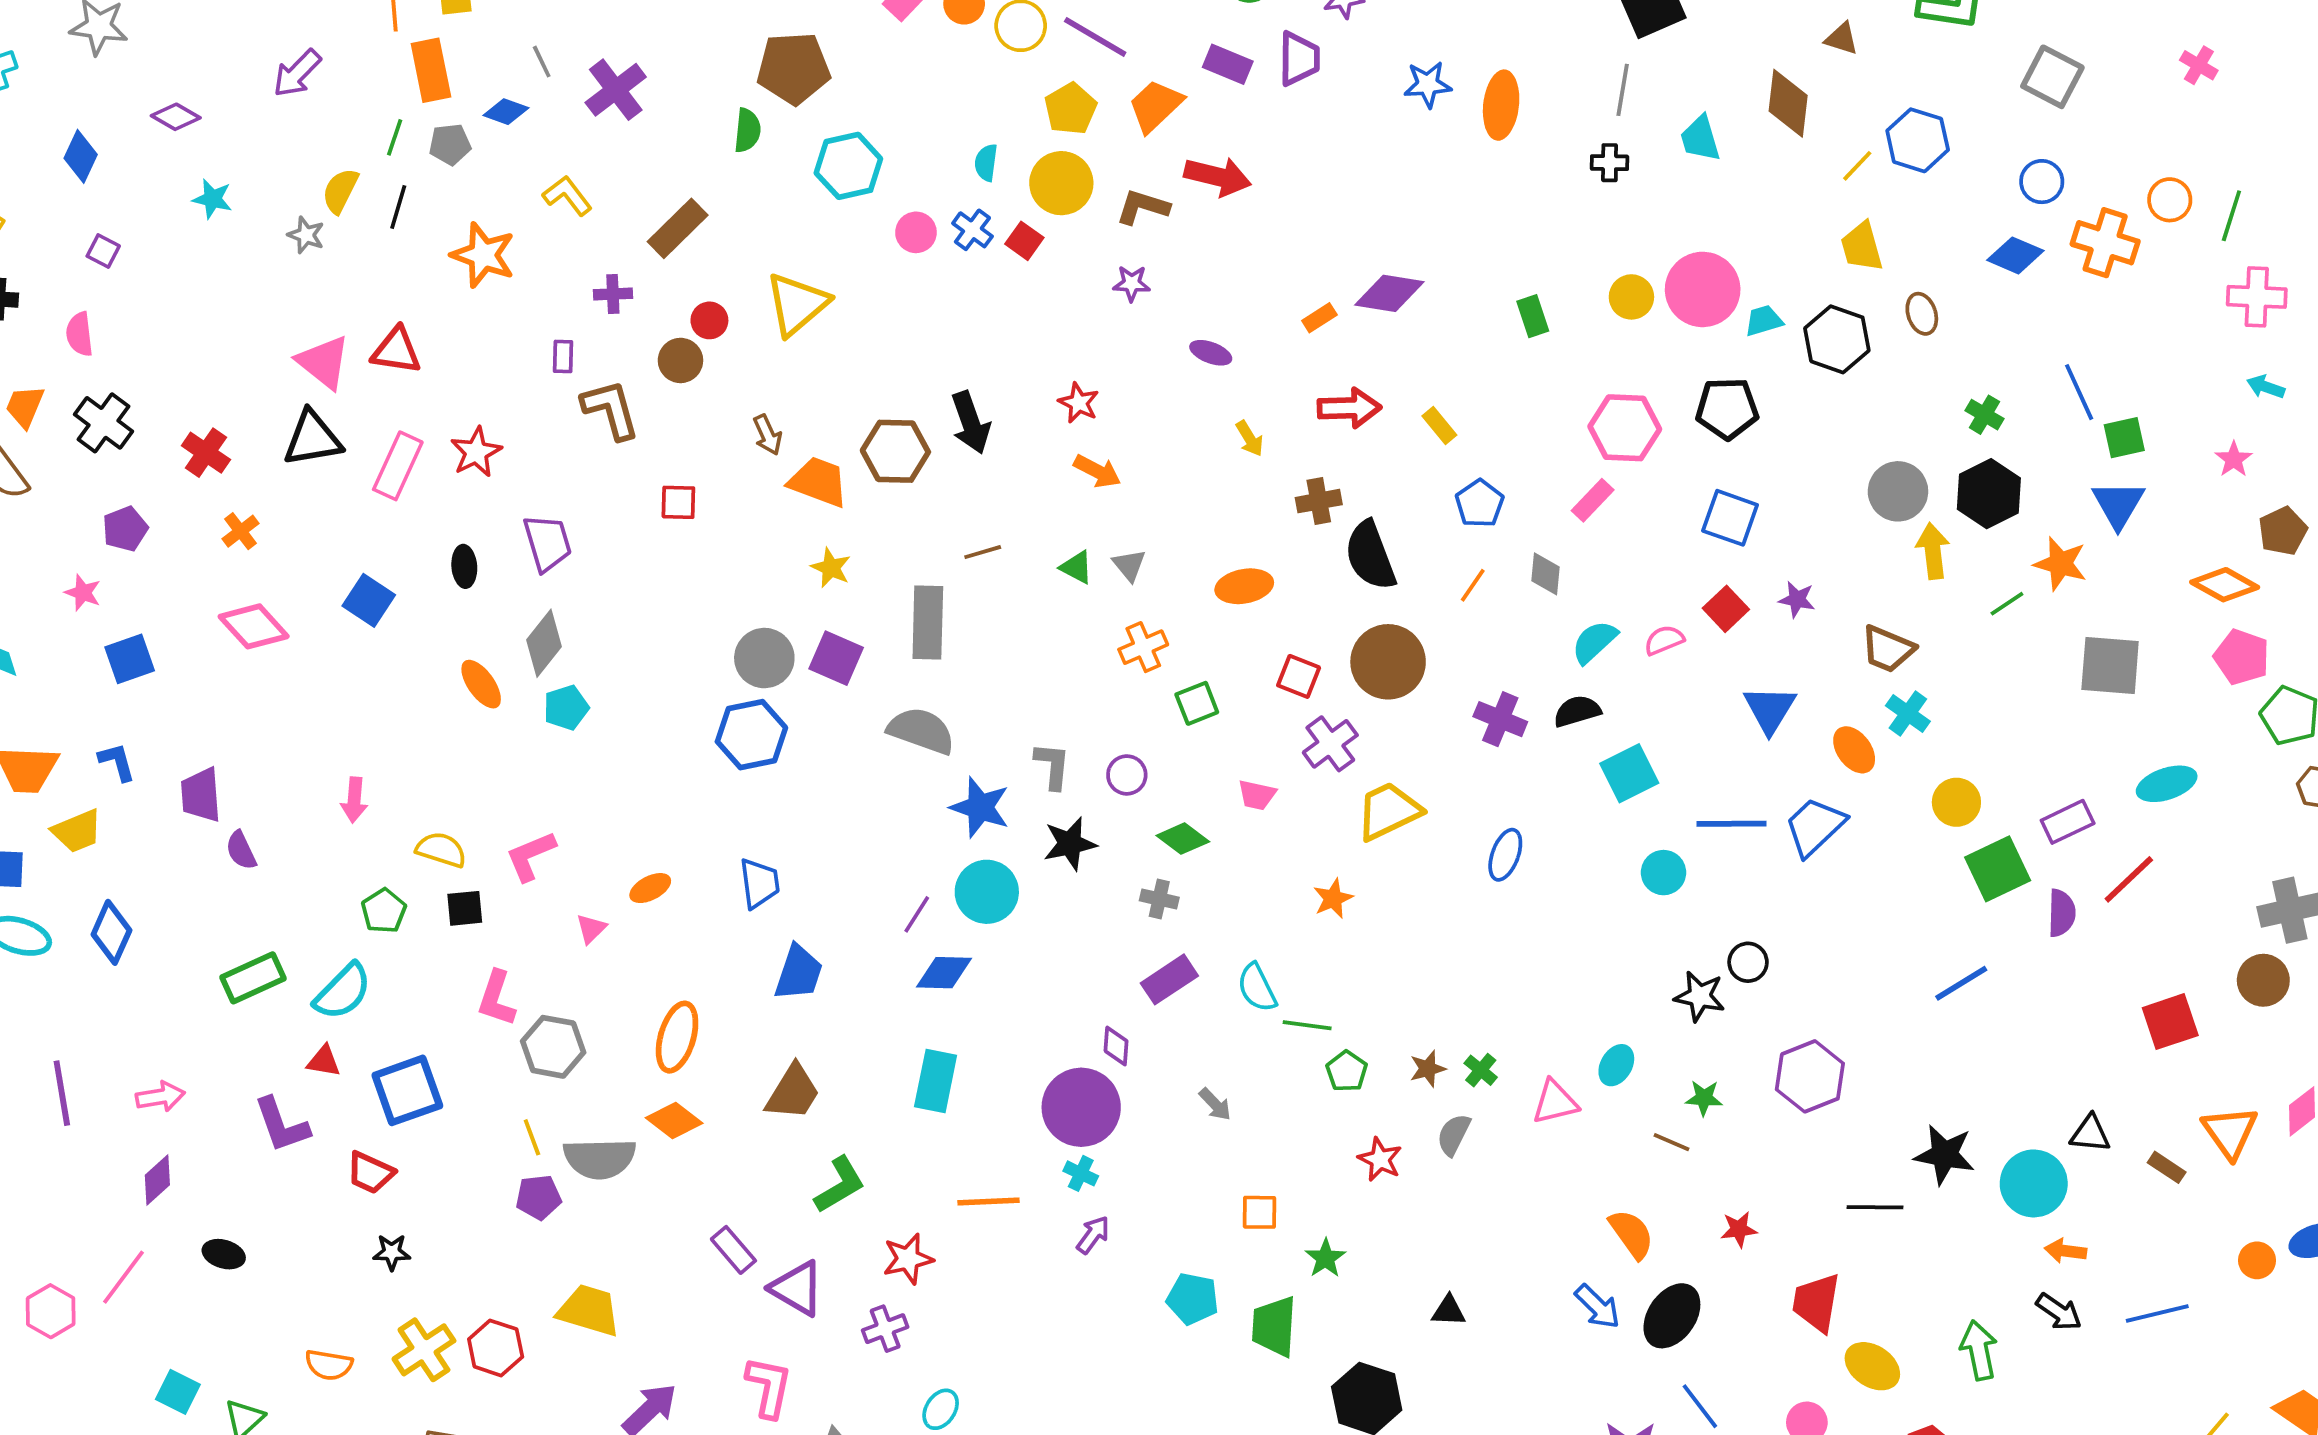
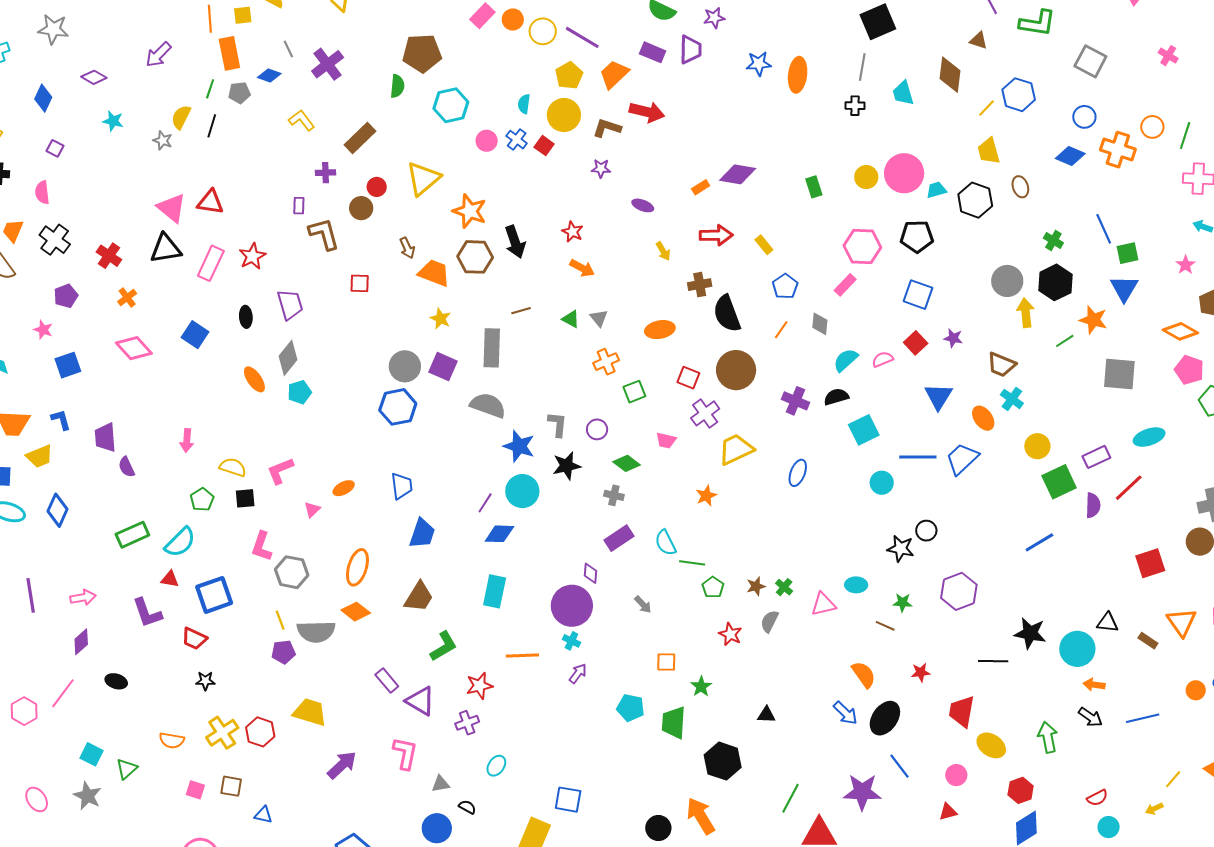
orange star: (483, 255) -> (470, 211), moved
cyan ellipse: (1616, 1065) -> (856, 585), turned 60

